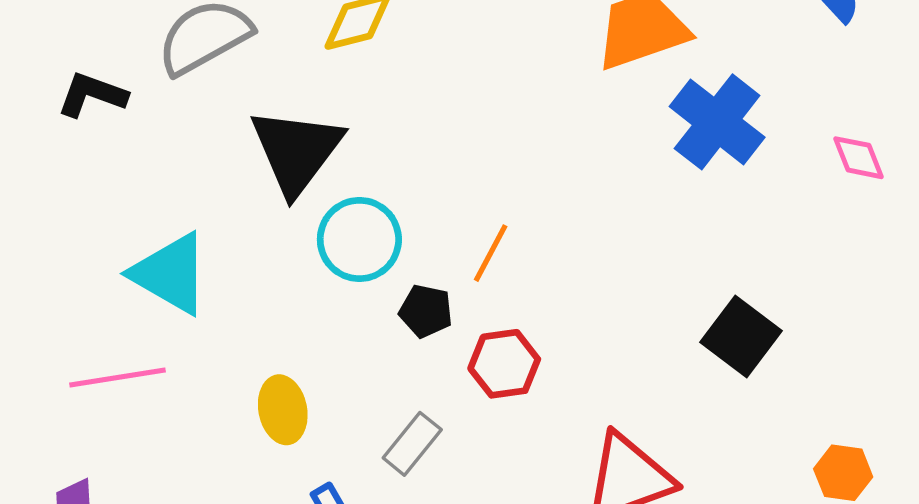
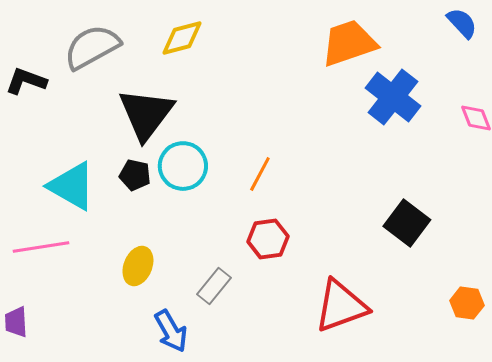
black pentagon: (426, 311) -> (135, 175), moved
yellow ellipse: (283, 410) -> (138, 266), turned 33

